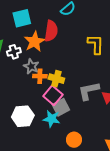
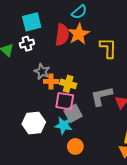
orange star: (35, 42) -> (79, 34), moved
white cross: (14, 52) -> (27, 44), moved
pink square: (53, 95) -> (65, 101), turned -30
orange circle: (74, 140) -> (75, 146), moved

